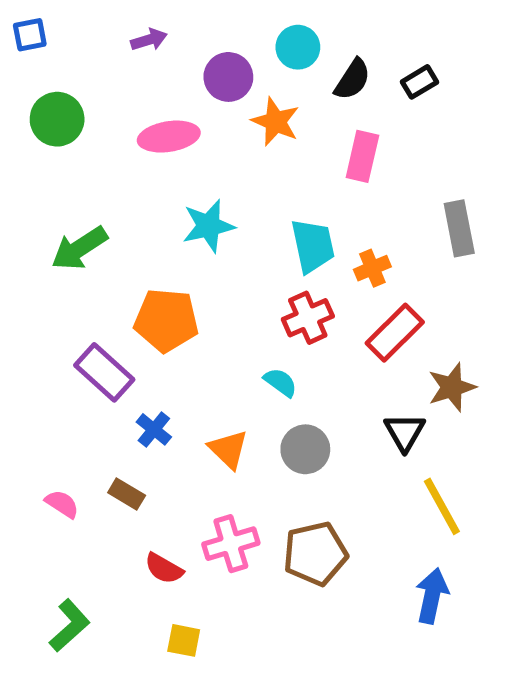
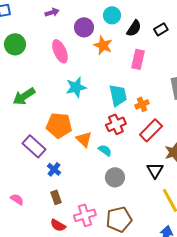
pink ellipse: (169, 137) -> (60, 51), turned 75
orange triangle: (228, 449) -> (84, 139), moved
brown rectangle: (127, 494) -> (56, 197), moved, turned 40

